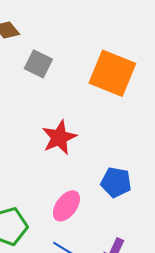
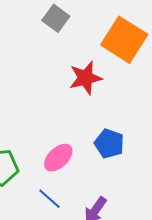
red star: (59, 137) -> (86, 78), moved

